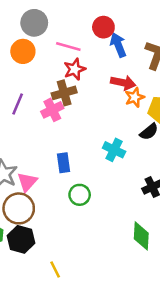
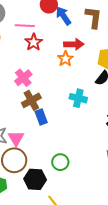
brown cross: (64, 93) -> (31, 100), moved
orange star: (135, 97) -> (65, 59), moved
green circle: (80, 195) -> (60, 162), moved
black hexagon: (21, 239) -> (35, 179), moved

